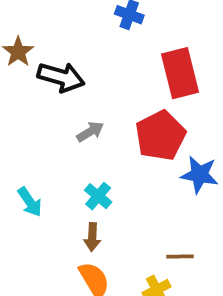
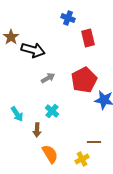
red rectangle: (180, 73) -> (88, 38), moved, size x0.7
brown arrow: (92, 237) -> (37, 130), moved

